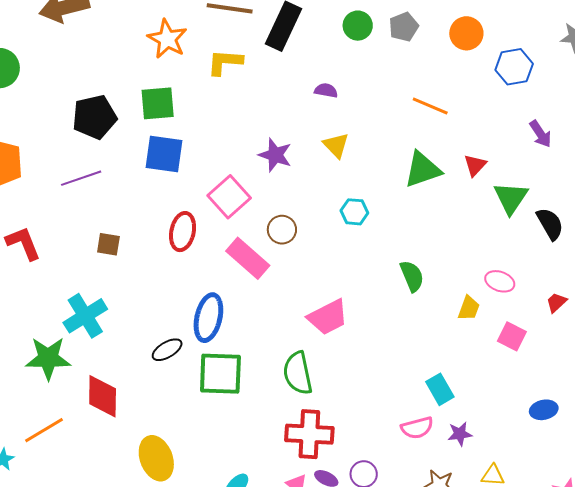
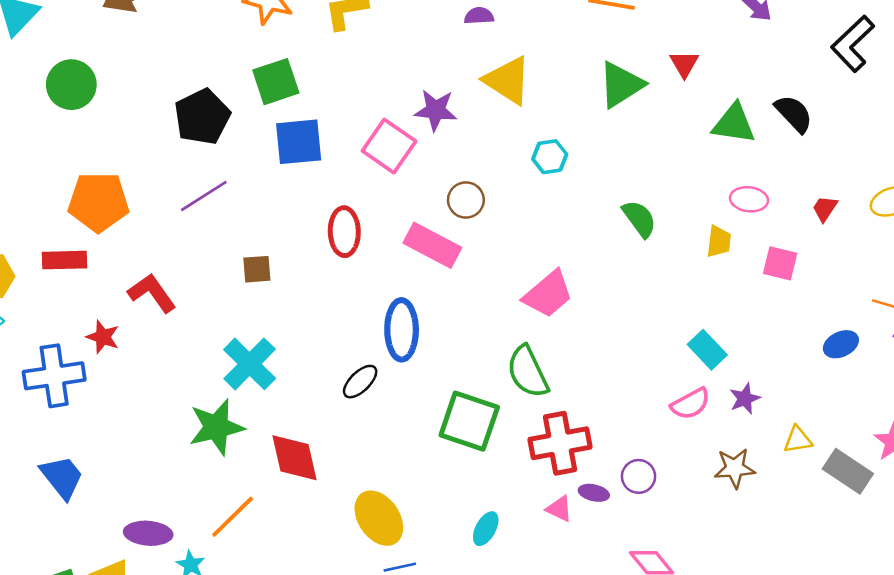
yellow triangle: (336, 145) -> (508, 80), size x1.5
pink square: (229, 197) -> (389, 146), moved
green triangle: (511, 198) -> (734, 124), moved, turned -42
green square: (220, 374) -> (469, 421), moved, turned 30

